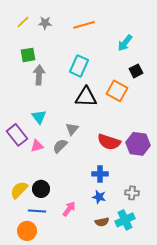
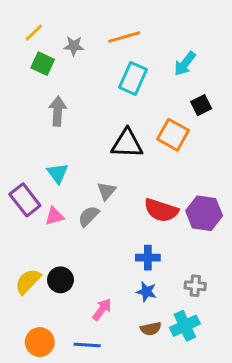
gray star: (45, 23) -> (74, 46), moved
green square: (28, 55) -> (43, 64), moved, turned 35
cyan rectangle: (79, 66) -> (133, 78), moved
blue line: (37, 211) -> (87, 345), moved

